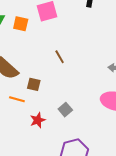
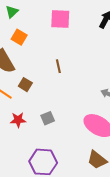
orange square: (21, 24) -> (19, 37), moved

